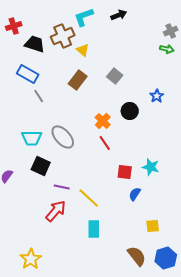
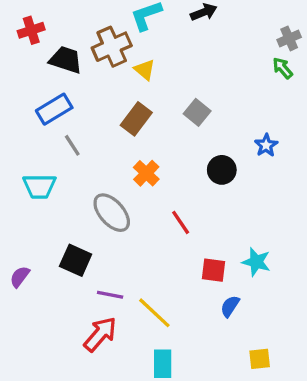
green arrow: (167, 49) -> (283, 68), turned -144
blue rectangle: (28, 74) -> (54, 109), turned -60
orange cross: (103, 121) -> (146, 173), moved
cyan trapezoid: (32, 138) -> (39, 186), moved

